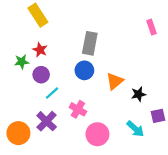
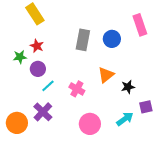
pink rectangle: (152, 27) -> (140, 25), size x1.5
blue circle: (84, 70) -> (112, 39), moved
pink cross: (78, 109) -> (77, 89), moved
cyan arrow: (135, 129) -> (125, 119), turned -78

